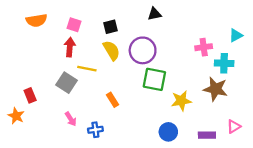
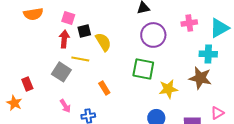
black square: (110, 27) -> (84, 31), moved
cyan triangle: (236, 35) -> (219, 28), size x1.5
pink cross: (204, 47) -> (189, 23), moved
purple circle: (143, 50) -> (153, 35), moved

